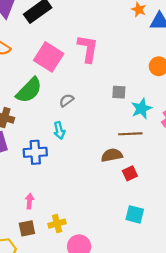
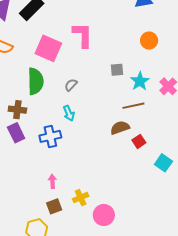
green semicircle: (29, 90) -> (36, 81), turned -36
cyan square: (135, 214) -> (163, 163), moved, turned 30

